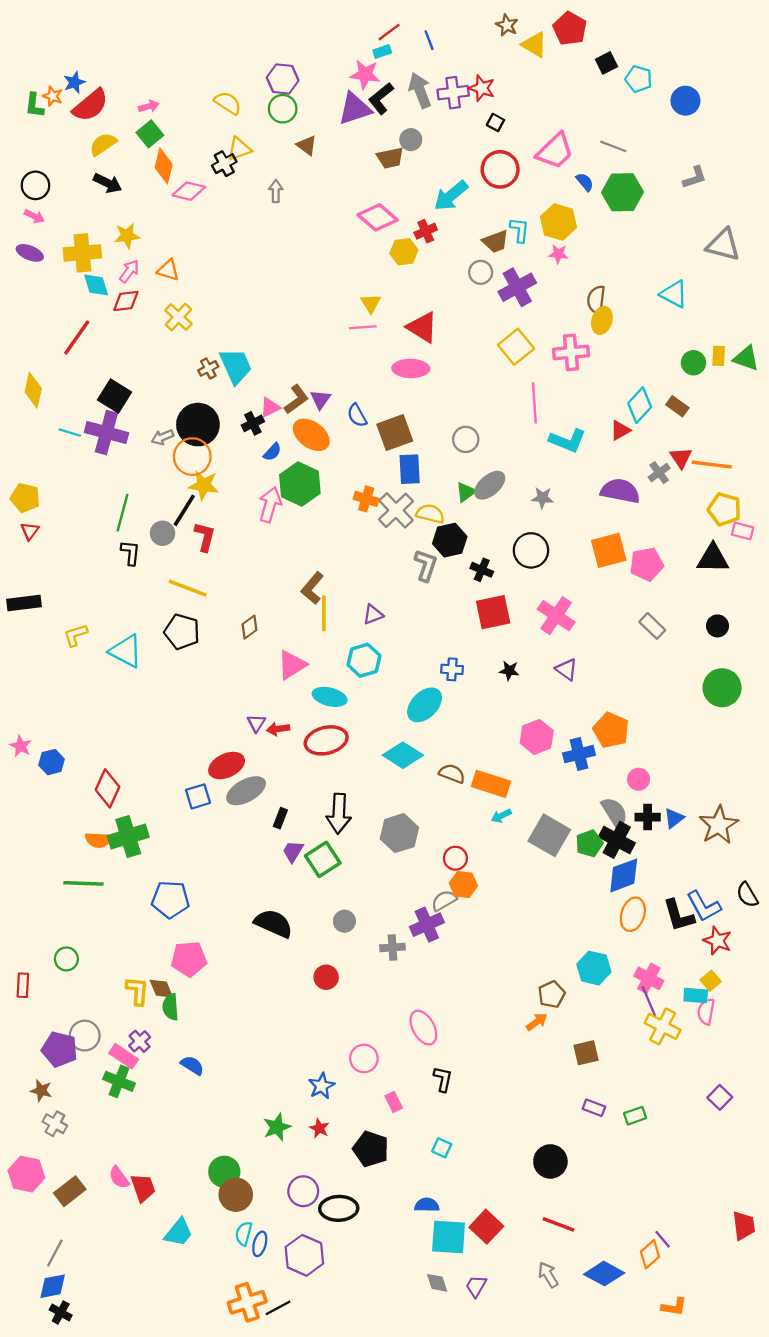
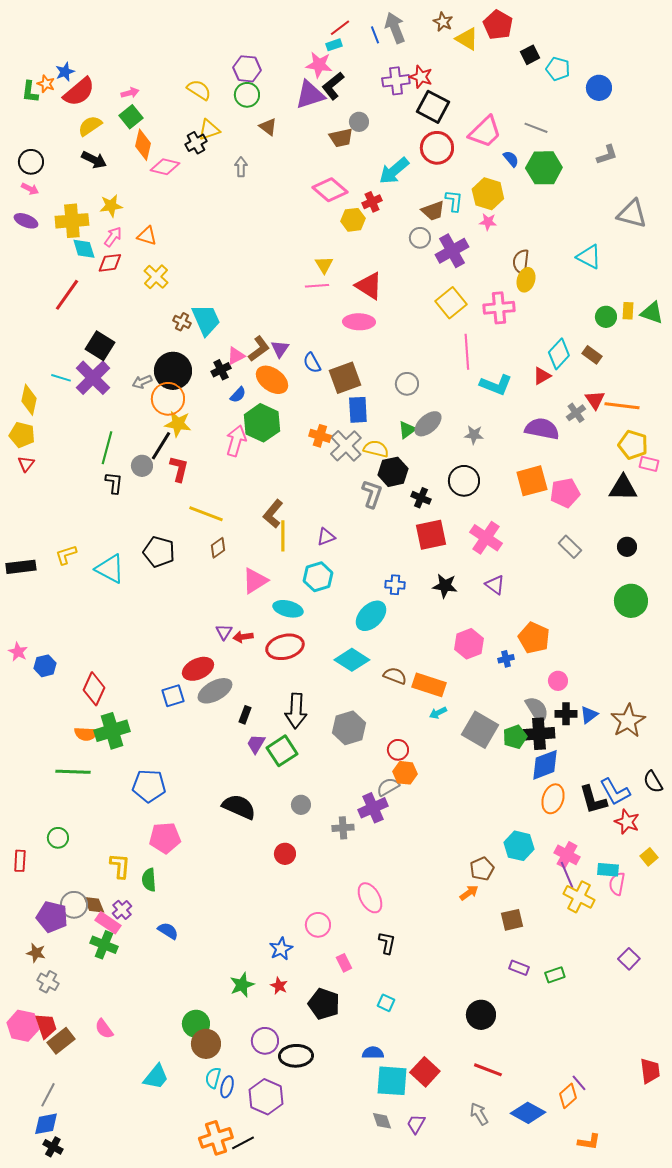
gray arrow: (420, 90) -> (395, 28), moved
black square: (495, 122) -> (433, 107), size x2.0
brown cross: (208, 368) -> (182, 322), turned -36
yellow diamond: (33, 390) -> (29, 400), moved
purple cross: (106, 433) -> (93, 378), turned 30
yellow line: (188, 588) -> (206, 514), moved
black rectangle: (24, 603) -> (21, 567), moved
black star: (509, 671) -> (445, 586), size x1.4
blue cross: (579, 754) -> (506, 659), size x0.6
black cross: (617, 840) -> (539, 734), turned -32
yellow square: (711, 981) -> (649, 857), moved
brown diamond: (161, 989) -> (94, 905), moved
red trapezoid: (143, 1188) -> (46, 1026), moved

